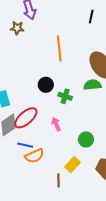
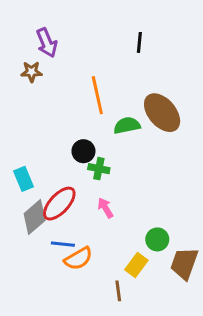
green semicircle: (92, 85) -> (127, 125), moved
green cross: (65, 96) -> (99, 169), moved
green circle: (86, 139) -> (157, 239), moved

